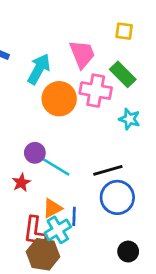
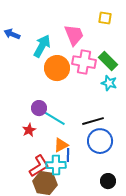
green rectangle: (123, 74) -> (108, 61), moved
orange triangle: (52, 208) -> (61, 145), moved
cyan cross: (58, 230) -> (56, 165), turned 30
red L-shape: (35, 231) -> (39, 166), turned -130

